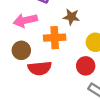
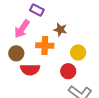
pink arrow: (25, 20) -> (22, 29), turned -48

